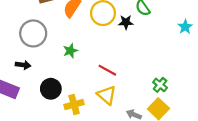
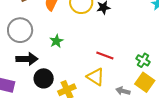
black arrow: (23, 65) -> (27, 59), moved, size x1.5
red line: (107, 70) -> (105, 56), moved

